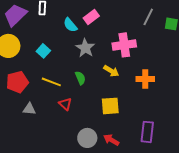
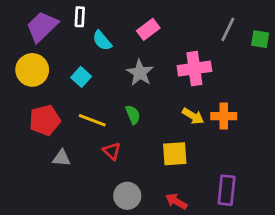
cyan semicircle: (70, 25) -> (102, 41), moved
yellow arrow: (111, 71) -> (193, 116), moved
gray circle: (87, 138) -> (127, 196), moved

